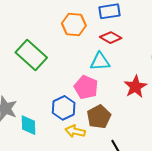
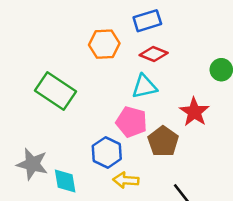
brown pentagon: (99, 117) -> (163, 141), moved

